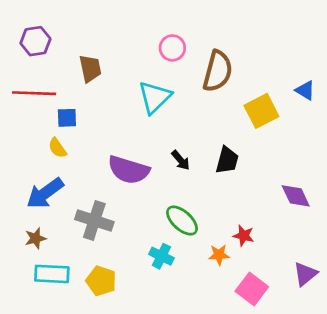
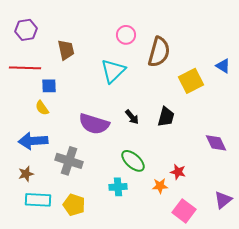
blue arrow: (45, 193) -> (33, 141), turned 32
cyan cross: (161, 256) -> (118, 187), turned -30

